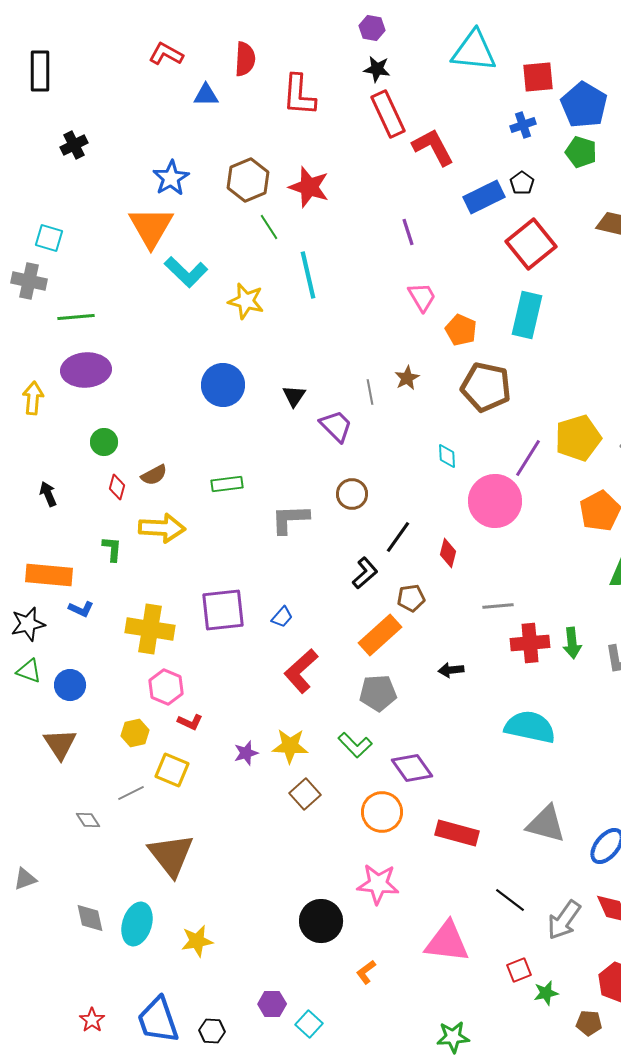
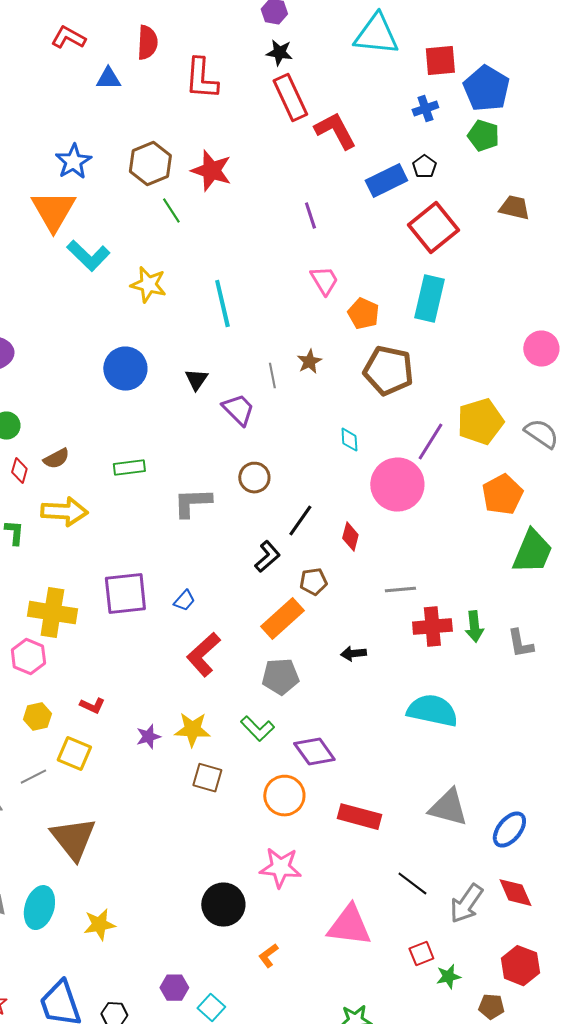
cyan line: (308, 275) -> (222, 304), moved
pink hexagon: (166, 687) -> (28, 657), moved
brown square: (305, 794) -> (207, 778), turned -32

